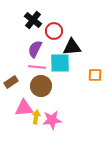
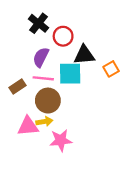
orange square: (95, 75) -> (111, 69), moved, turned -32
brown rectangle: (11, 82) -> (17, 86), moved
yellow arrow: (36, 117) -> (44, 122), moved, turned 72

